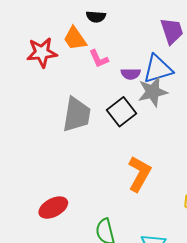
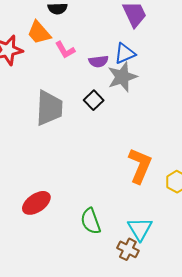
blue triangle: (158, 69) -> (125, 54), size x0.7
black square: (122, 112) -> (94, 100), size x0.7
orange L-shape: (139, 174) -> (140, 166), moved

